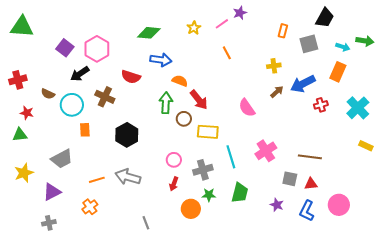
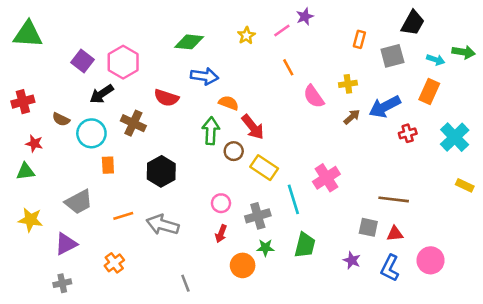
pink semicircle: (247, 108) -> (314, 97), moved
yellow rectangle: (208, 132) -> (264, 168), turned 30
pink cross: (266, 151) -> (326, 178), moved
yellow star: (24, 173) -> (30, 220), turned 30
orange line: (97, 180) -> (123, 216), moved

